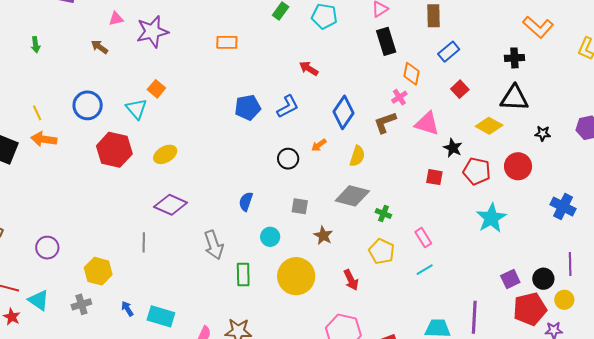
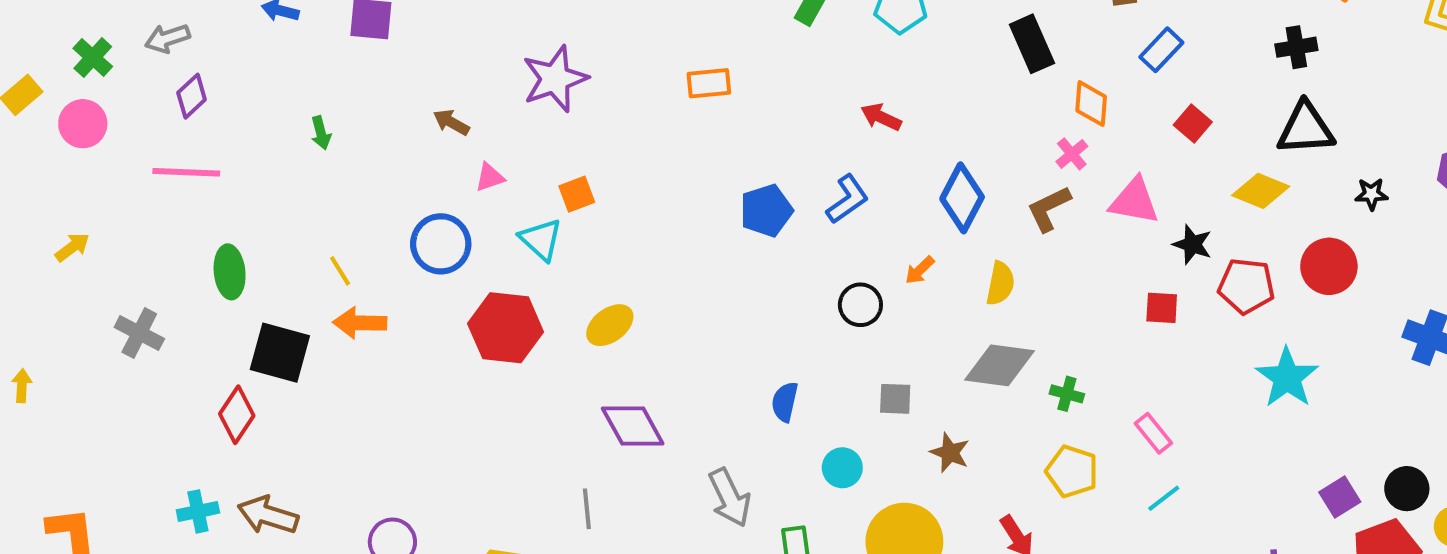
pink triangle: (116, 19) -> (490, 177), moved
orange square: (156, 89) -> (577, 194), turned 36
purple diamond: (171, 205) -> (633, 426), turned 44

